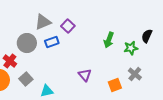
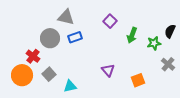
gray triangle: (43, 22) -> (66, 17), turned 36
purple square: (68, 26) -> (110, 21), moved
gray cross: (135, 74) -> (168, 64), moved

